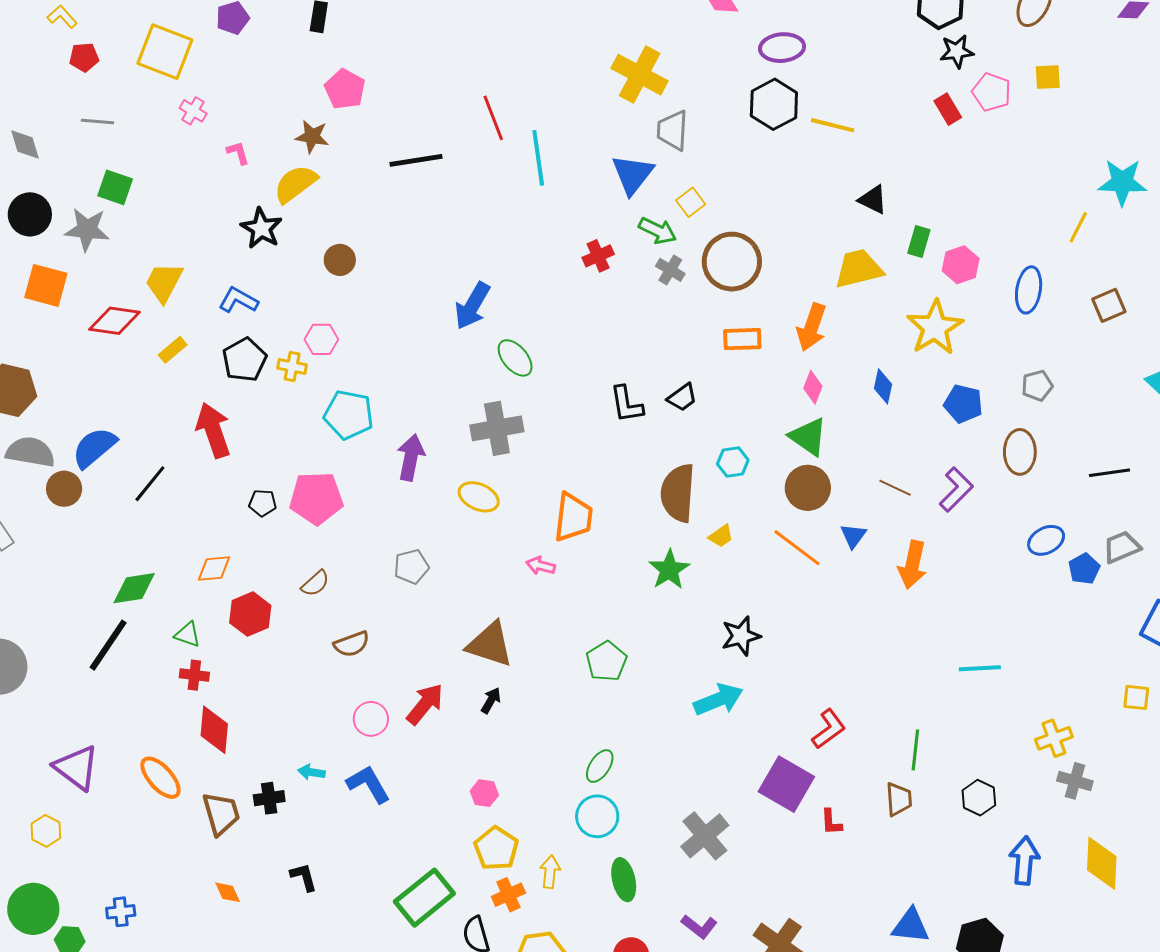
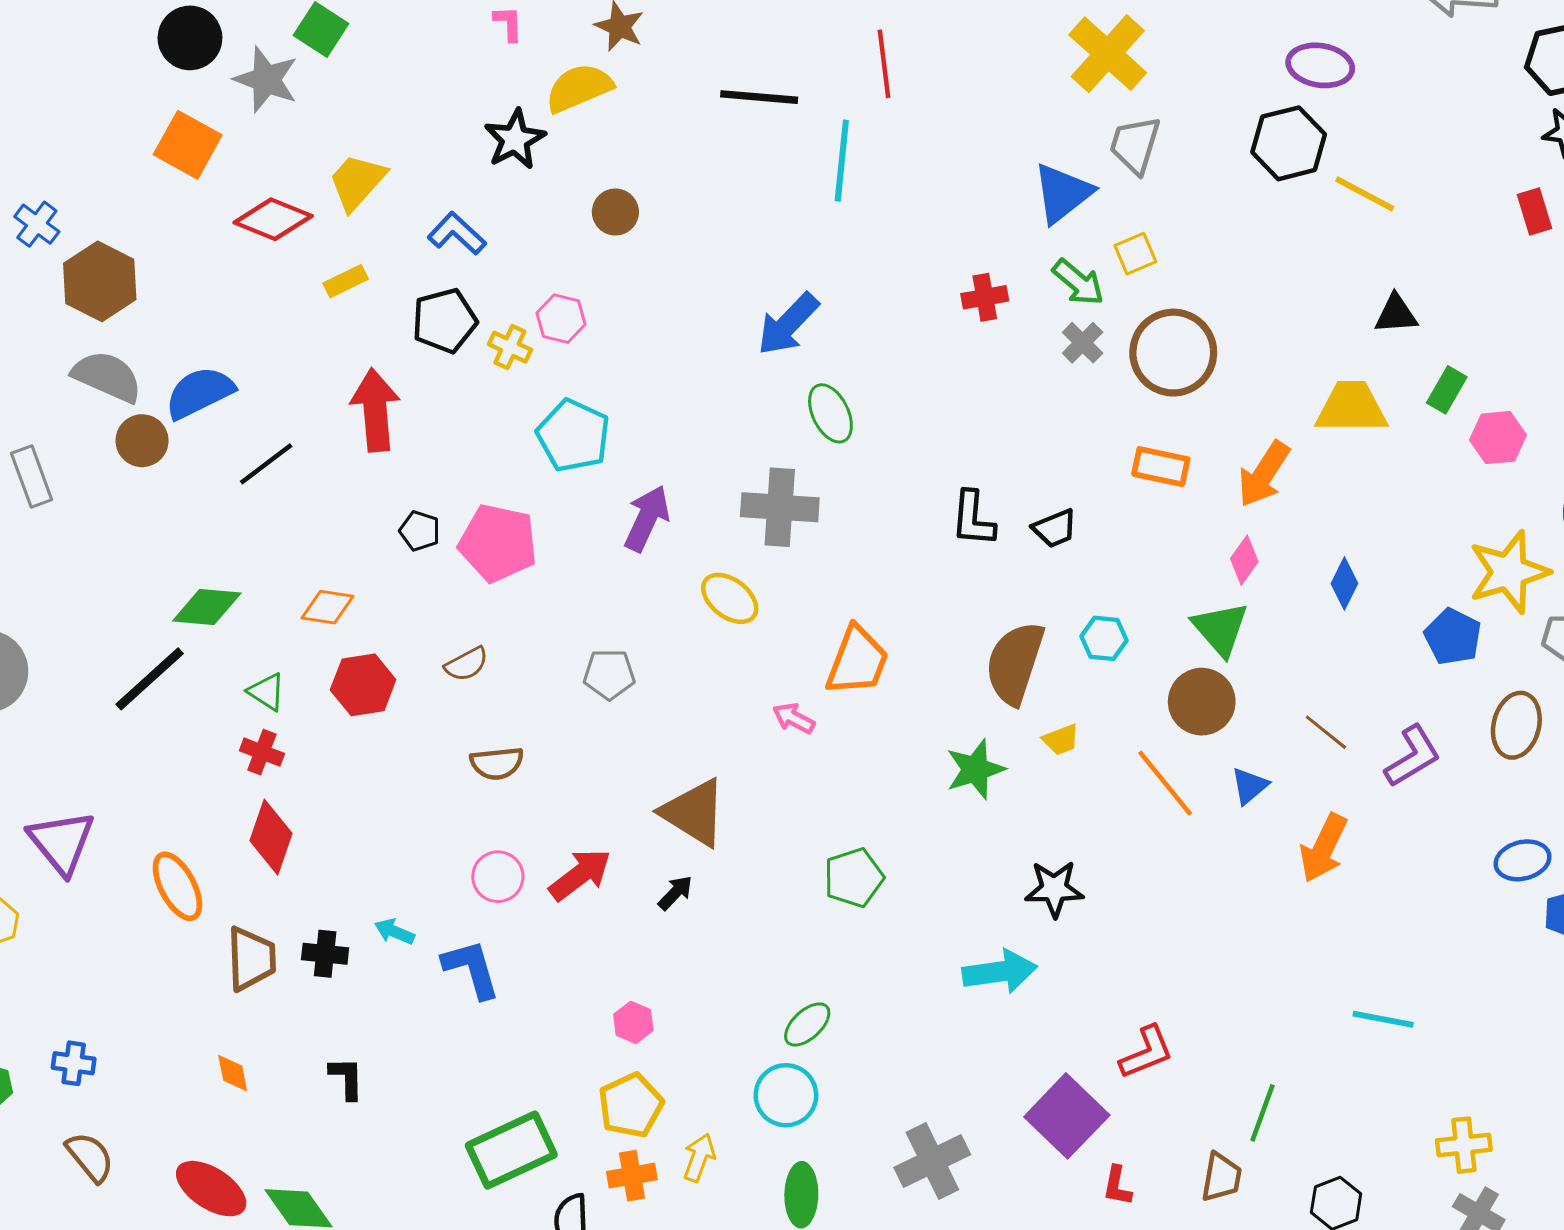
cyan line: (538, 158) -> (842, 161), moved
black triangle: (873, 200) -> (1396, 314), turned -44
yellow star: (935, 328) -> (1509, 572), moved

